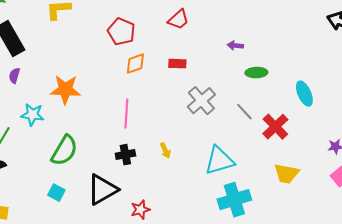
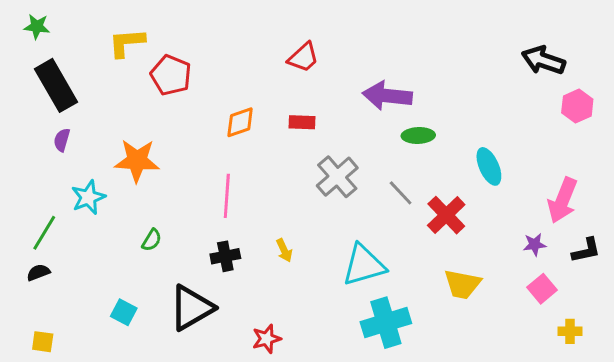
red pentagon: (121, 32) -> (171, 75), moved
purple arrow: (235, 46) -> (387, 96), size x2.0
cyan star: (32, 115) -> (88, 197), turned -30
green semicircle: (64, 151) -> (152, 240), moved, size x0.5
red star: (140, 210) -> (267, 339), moved

